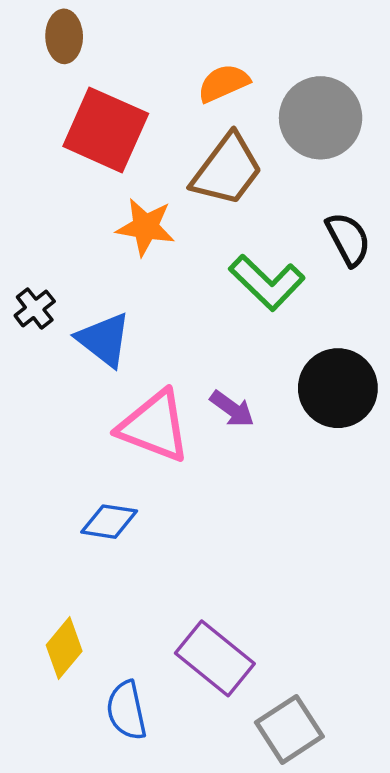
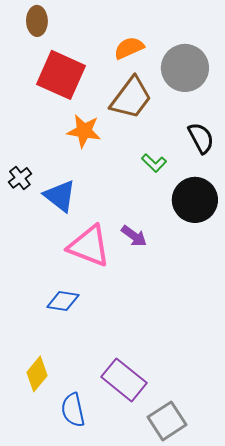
green L-shape: (267, 282) -> (154, 163), size x0.6
black circle: (338, 388) -> (195, 200), moved

